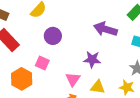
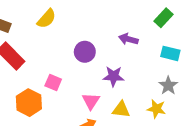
purple arrow: (105, 29) -> (128, 39), size x0.7
purple circle: (53, 36) -> (85, 52), moved

